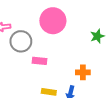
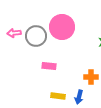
gray circle: (21, 41) -> (36, 36), moved

